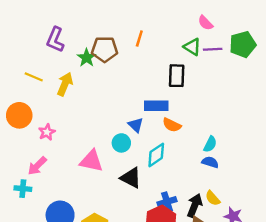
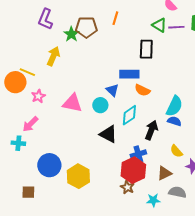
yellow line: (34, 77) -> (27, 72), moved
cyan semicircle: (210, 144) -> (174, 106), size x1.5
pink triangle: (91, 161) -> (72, 103), moved
black arrow: (195, 205) -> (151, 130), moved

